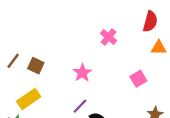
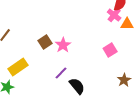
pink cross: (109, 37) -> (114, 15), moved
brown square: (36, 66) -> (45, 42), moved, turned 32

